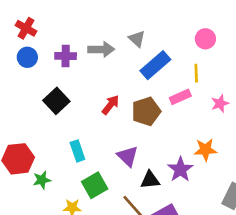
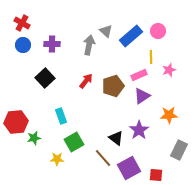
gray arrow: (101, 49) -> (89, 45), moved, turned -78
blue rectangle: (155, 65) -> (131, 36), moved
pink star: (220, 103) -> (169, 70), moved
orange star: (205, 150) -> (169, 115), moved
purple triangle: (128, 156) -> (142, 96), moved, turned 42
black triangle: (150, 180) -> (116, 138), turned 42

